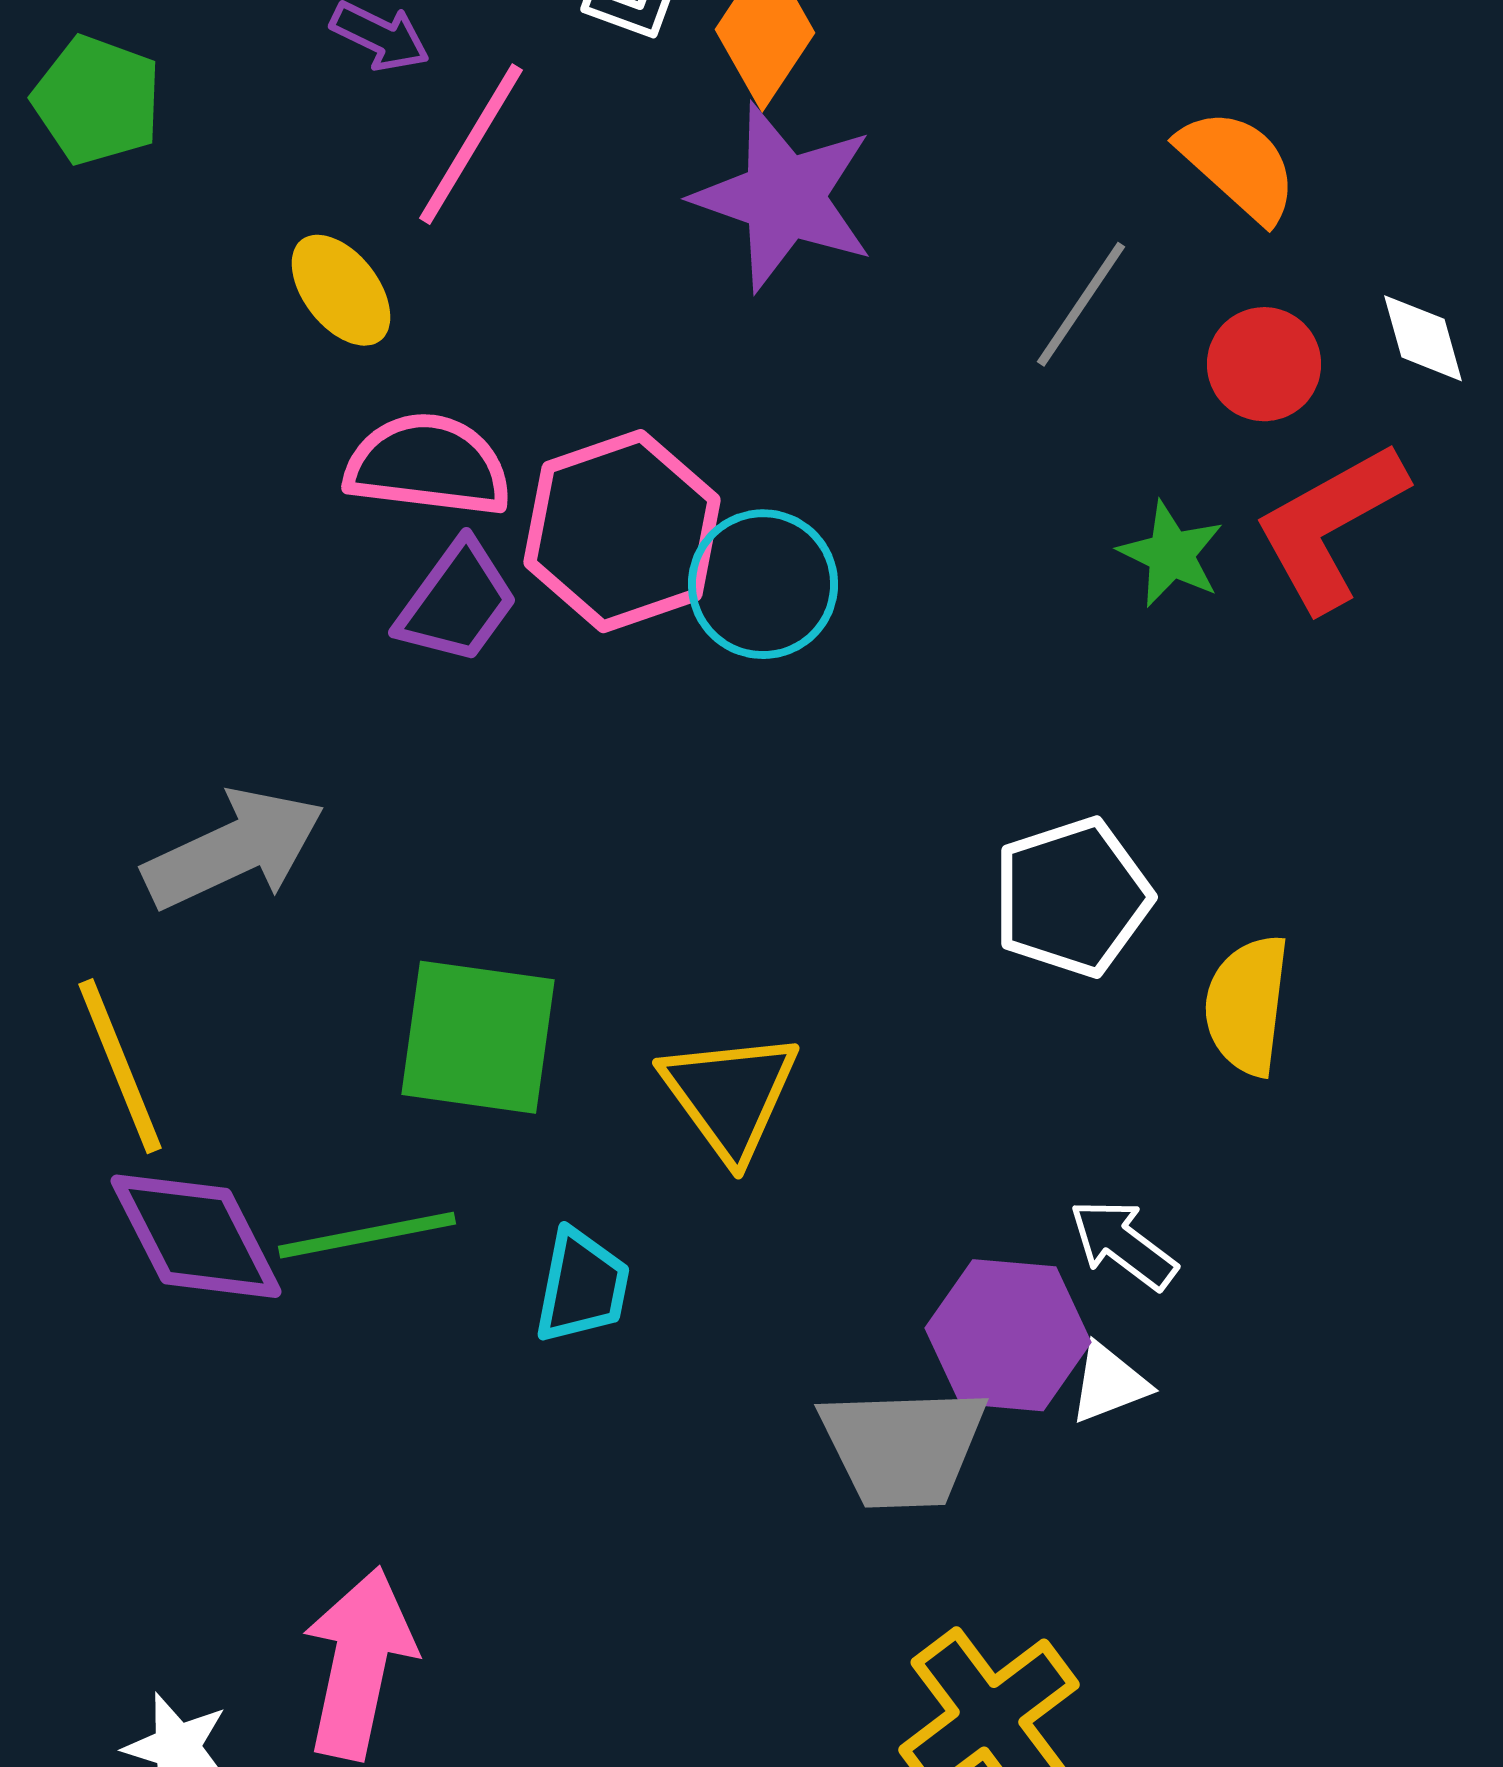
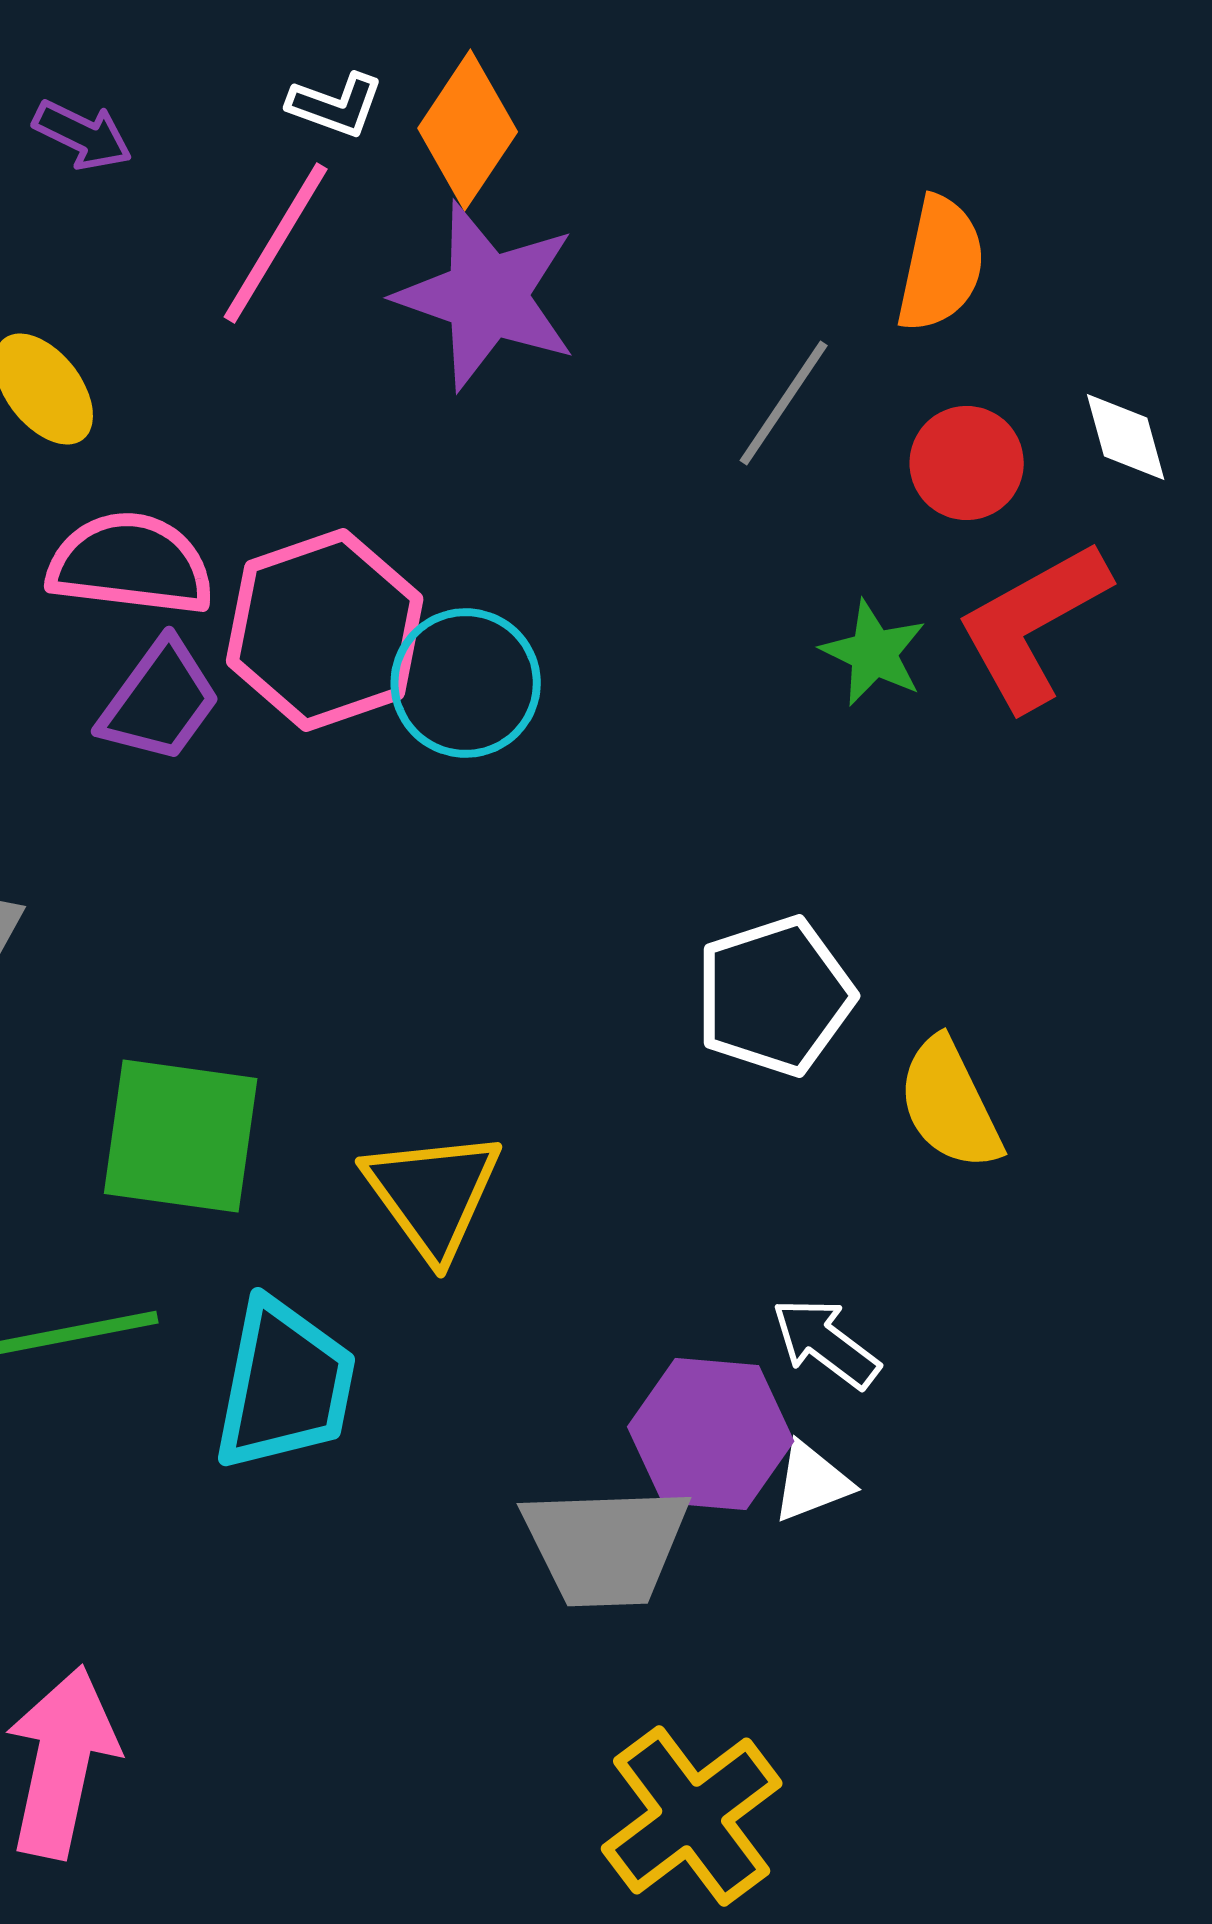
pink line: (471, 144) -> (276, 243), moved
orange semicircle: (1238, 165) -> (941, 264), turned 60
yellow semicircle: (1247, 1005) -> (950, 1104), turned -33
cyan trapezoid: (582, 1286) -> (285, 1385), size x1.5

